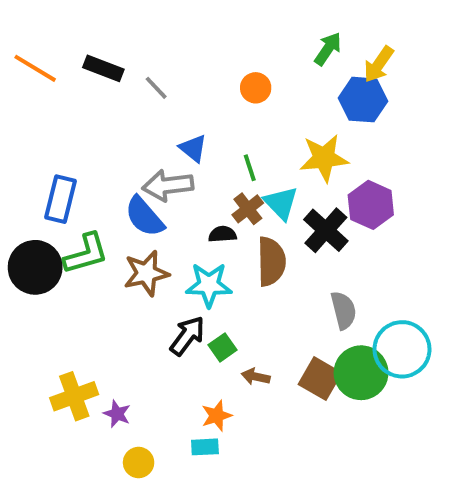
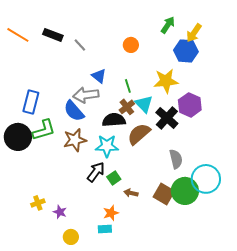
black semicircle: (222, 234) -> (114, 120), size x1.6
brown semicircle: (271, 262) -> (139, 134), turned -130
yellow cross: (74, 396) -> (38, 203), size x0.6

